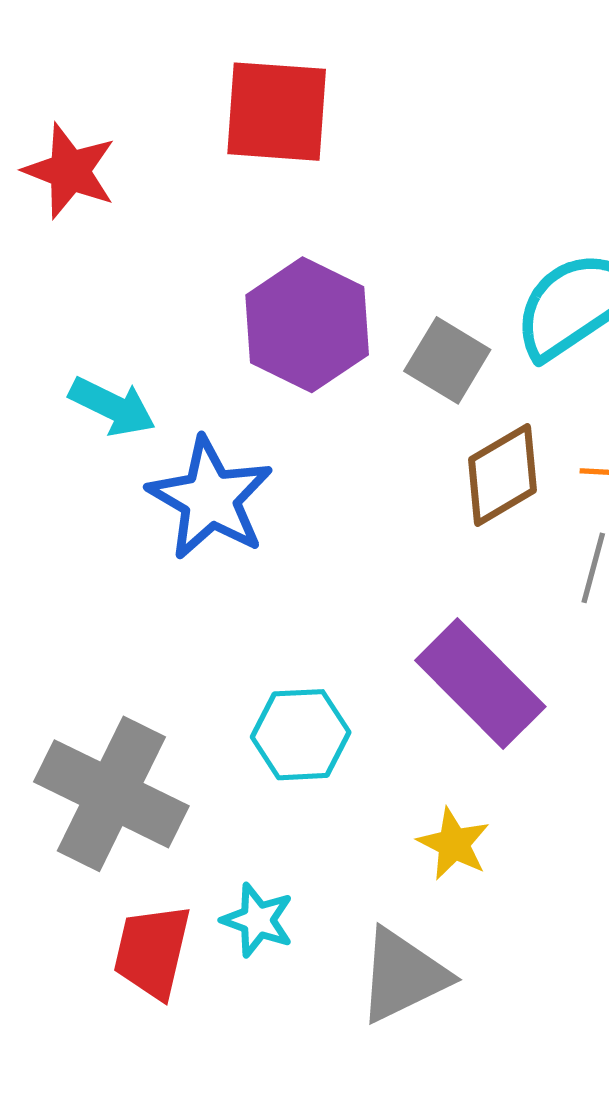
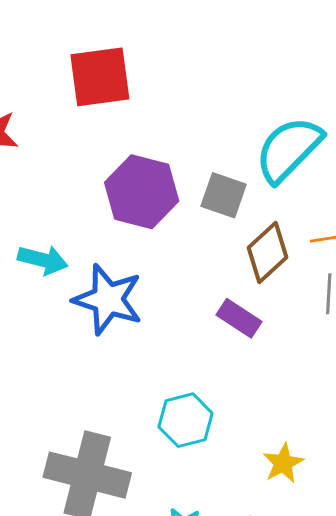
purple rectangle: (480, 683) -> (239, 318), moved, size x0.6
yellow star: (454, 844) -> (283, 463), turned 30

